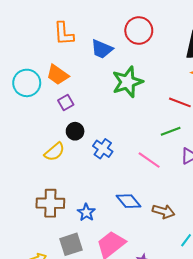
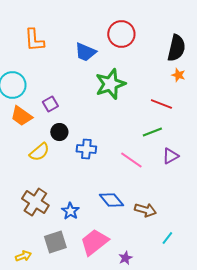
orange L-shape: (64, 34) -> (34, 40), moved
orange trapezoid: (58, 75) -> (21, 116), moved
blue cross: (103, 149) -> (86, 149), turned -30
brown cross: (50, 203) -> (35, 202), turned 32

